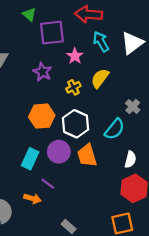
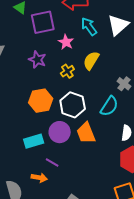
cyan rectangle: (30, 159) -> (34, 141), turned 54

